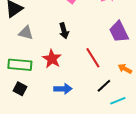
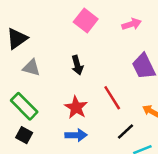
red star: (52, 59) -> (76, 107), moved
green rectangle: (20, 65) -> (24, 106), turned 40

